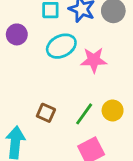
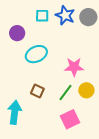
cyan ellipse: (61, 46) -> (36, 54), moved
pink star: (94, 60) -> (74, 67), moved

